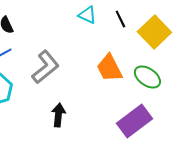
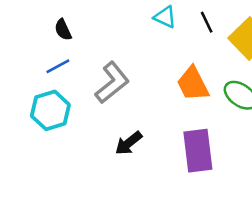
black arrow: (58, 115) -> (129, 143), turned -135
purple rectangle: (134, 121) -> (198, 151), moved, turned -60

